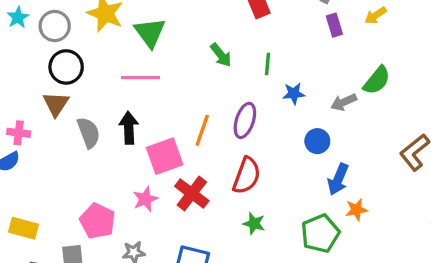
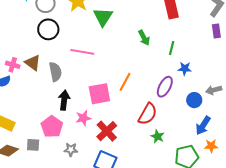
pink line: (141, 78) -> (82, 52), moved
gray arrow: (344, 102) -> (214, 90), moved
brown triangle: (56, 104) -> (33, 63), moved, turned -36
purple ellipse: (245, 120) -> (165, 87), moved
black arrow: (129, 128) -> (64, 100), moved
red cross: (192, 193) -> (107, 131), moved
green star: (254, 223) -> (158, 136), moved

